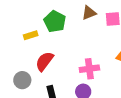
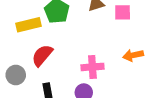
yellow rectangle: (31, 35) -> (29, 25), size x1.5

